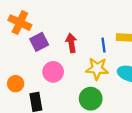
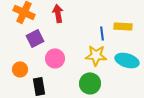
purple square: (39, 42) -> (35, 38), moved
red arrow: (71, 43) -> (58, 13), moved

